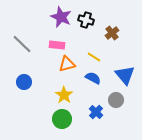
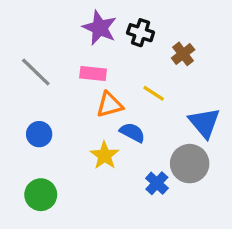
blue semicircle: (93, 78) -> (132, 132), moved
gray circle: (116, 100) -> (190, 164), size x1.5
green circle: (62, 119) -> (41, 195), moved

